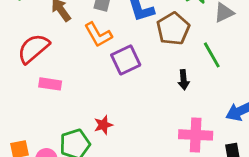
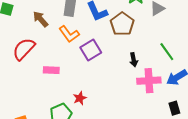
green line: (212, 55) -> (167, 52), moved
pink rectangle: (50, 84) -> (51, 70), moved
pink cross: (196, 135) -> (149, 81), moved

